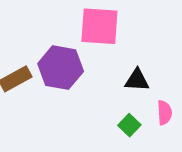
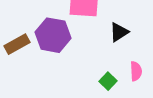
black triangle: (137, 80) -> (119, 32), moved, turned -35

